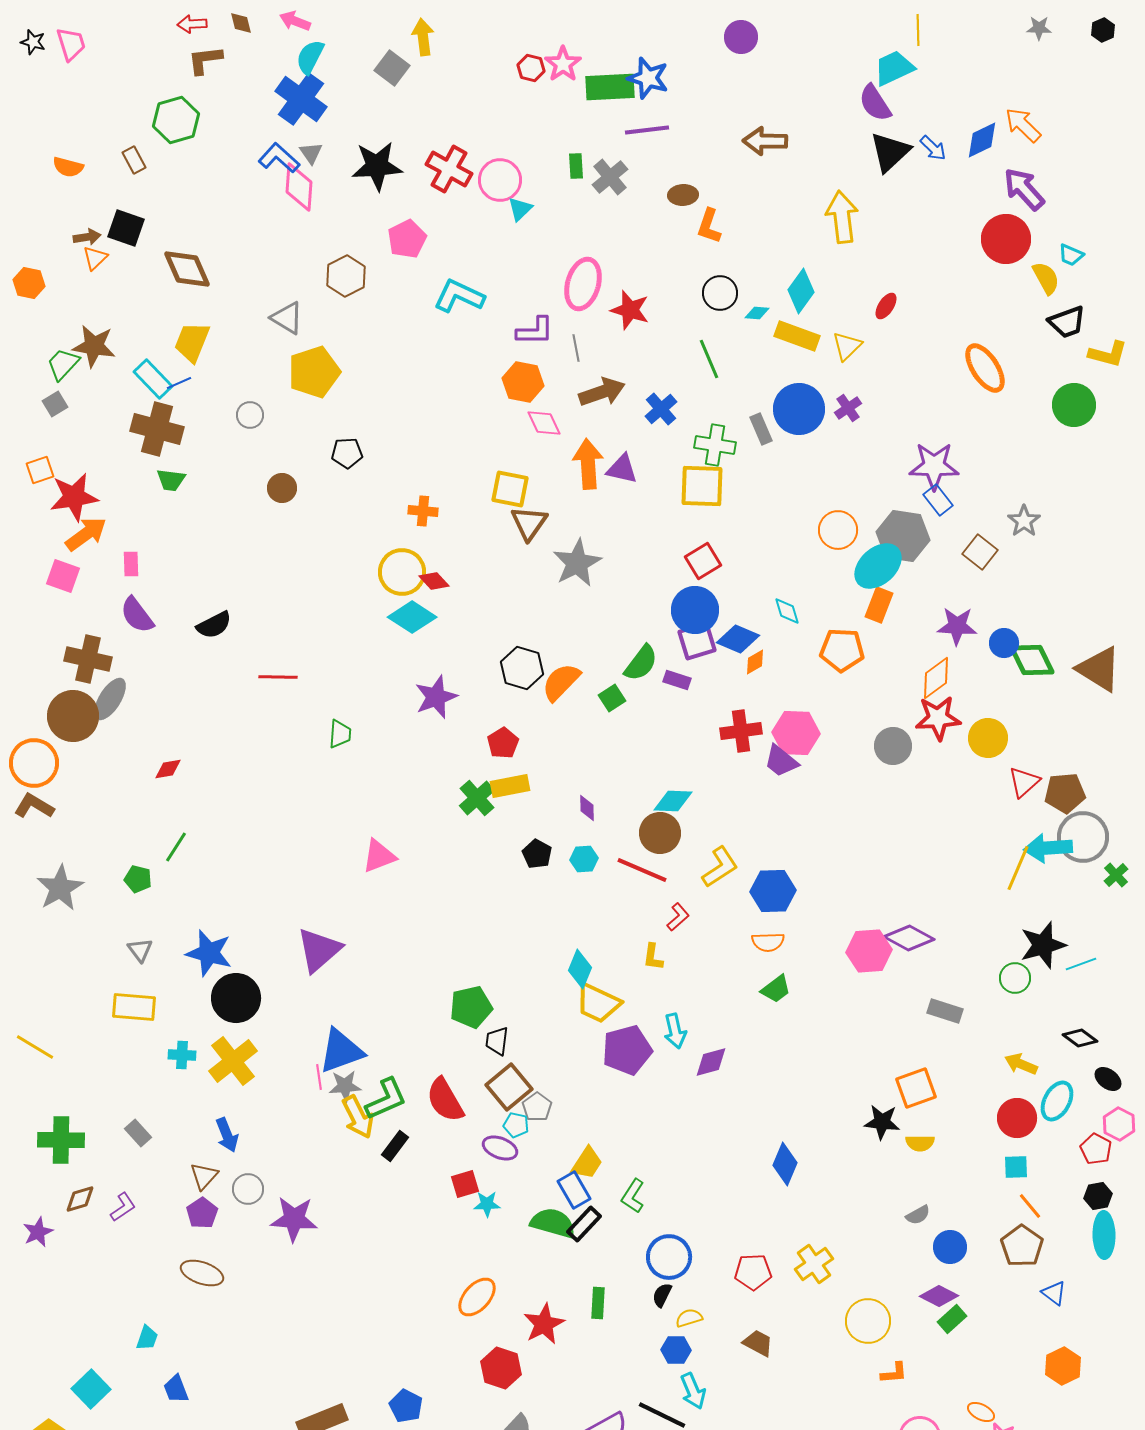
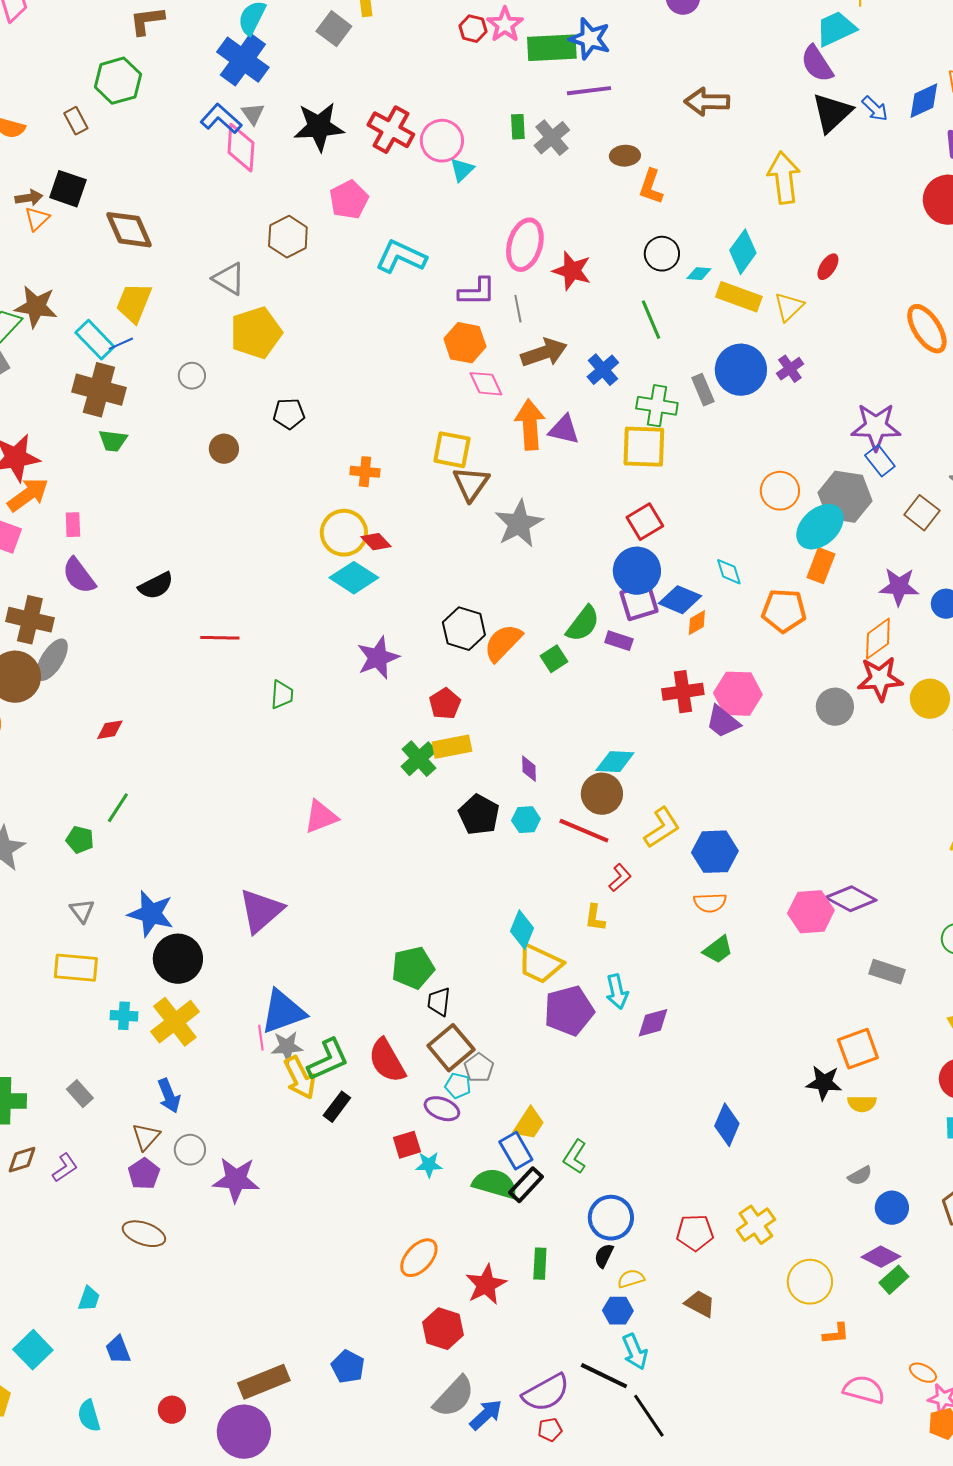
black pentagon: (537, 854) -> (479, 815), size x1.4

